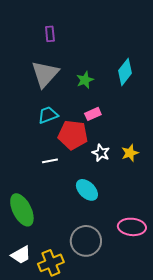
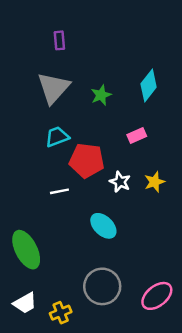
pink rectangle: (93, 114) -> (137, 135), moved
pink ellipse: (132, 227) -> (157, 296), moved, turned -44
yellow cross: (51, 263) -> (61, 313), size x0.7

